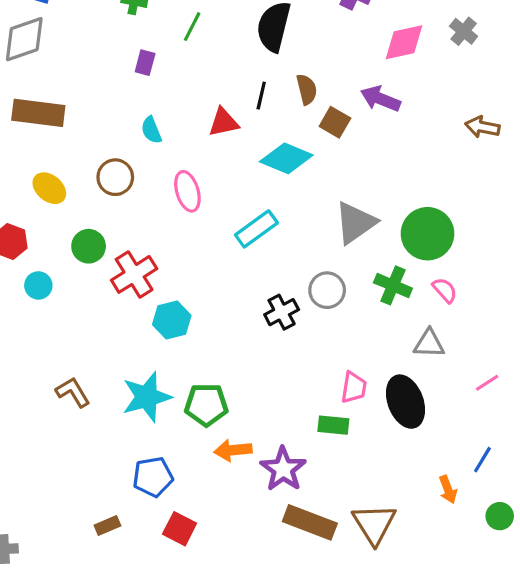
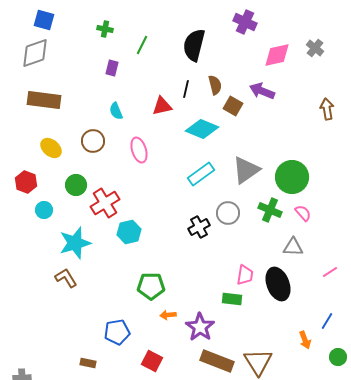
brown arrow: (482, 127) -> (327, 109), turned 70
cyan rectangle: (256, 229) -> (201, 174), moved
cyan star: (147, 397) -> (75, 243), moved
orange arrow: (233, 450) -> (168, 315), size x0.7
brown rectangle: (107, 526) -> (88, 363), turned 35
red square: (180, 529) -> (152, 361), moved

